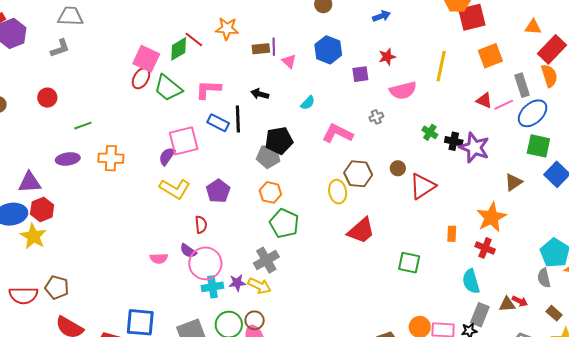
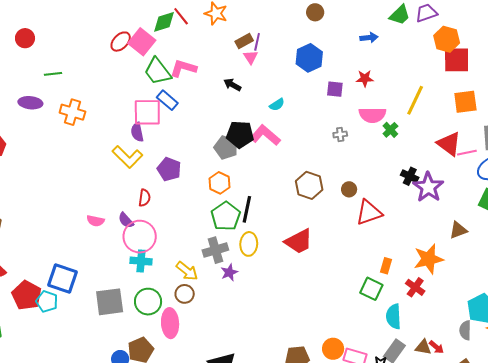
brown rectangle: (261, 49) -> (244, 41), turned -36
pink square: (146, 59) -> (142, 42), moved
pink triangle: (289, 61) -> (251, 57), moved
green trapezoid: (168, 88) -> (158, 71), moved
red triangle: (484, 100) -> (449, 144), size x1.5
black line: (238, 119) -> (247, 209), moved
blue rectangle: (218, 123) -> (167, 100), moved
green cross: (430, 132) -> (390, 130), moved
pink L-shape: (338, 133) -> (265, 135), moved
purple semicircle: (167, 156) -> (137, 132), moved, turned -60
purple pentagon: (218, 191) -> (169, 169), turned -30
yellow ellipse: (338, 192) -> (249, 244), moved
gray cross: (266, 260) -> (215, 250), moved
green square: (409, 263) -> (371, 289), moved
purple star: (237, 283) -> (229, 272), moved, turned -30
brown circle: (255, 320) -> (185, 294), moved

